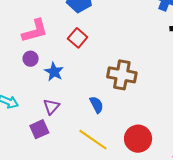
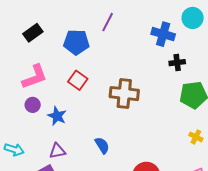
brown cross: (122, 75) -> (124, 94), moved
purple triangle: (51, 107) -> (57, 151), turned 42

